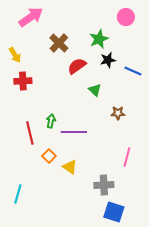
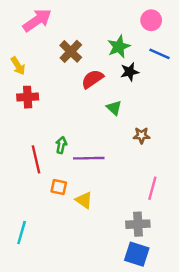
blue line: (133, 71) -> (160, 54), moved
orange square: (49, 156) -> (59, 187), turned -32
gray cross: (104, 185) -> (138, 224), moved

